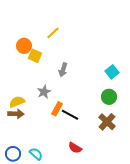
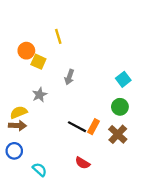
yellow line: (53, 33) -> (58, 36), turned -64
gray star: (44, 92) -> (40, 95), moved
orange rectangle: (57, 109) -> (94, 127), moved
blue circle: (13, 154) -> (14, 151), moved

